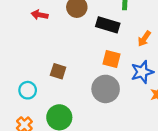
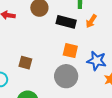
orange arrow: (144, 39) -> (91, 21), moved
blue star: (142, 72) -> (97, 61), turned 30

